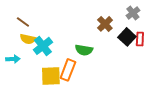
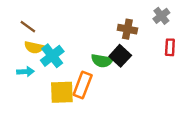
brown cross: (105, 24) -> (127, 29), turned -35
black square: (127, 37) -> (120, 56), moved
cyan arrow: (13, 59) -> (25, 72), moved

